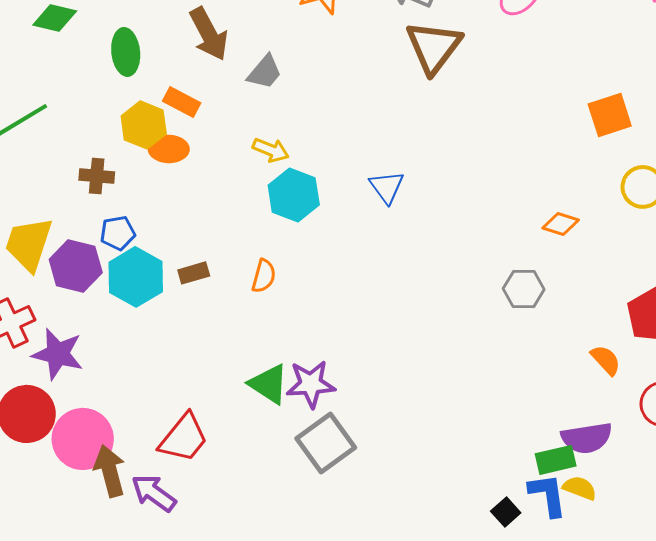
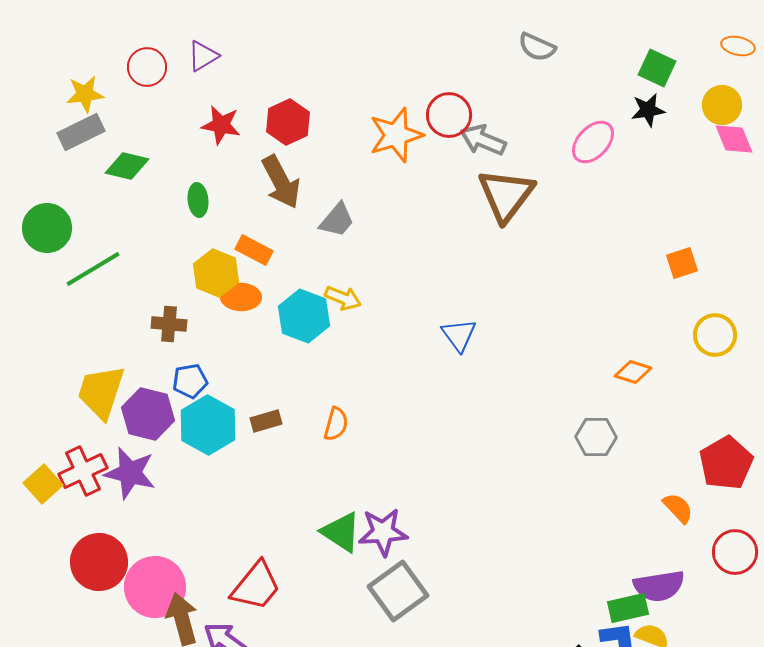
green ellipse: (126, 52) -> (198, 200), size x0.7
orange square: (610, 115) -> (682, 263), size x0.7
cyan hexagon: (294, 195) -> (304, 316), moved
purple star: (58, 354) -> (130, 473), moved

